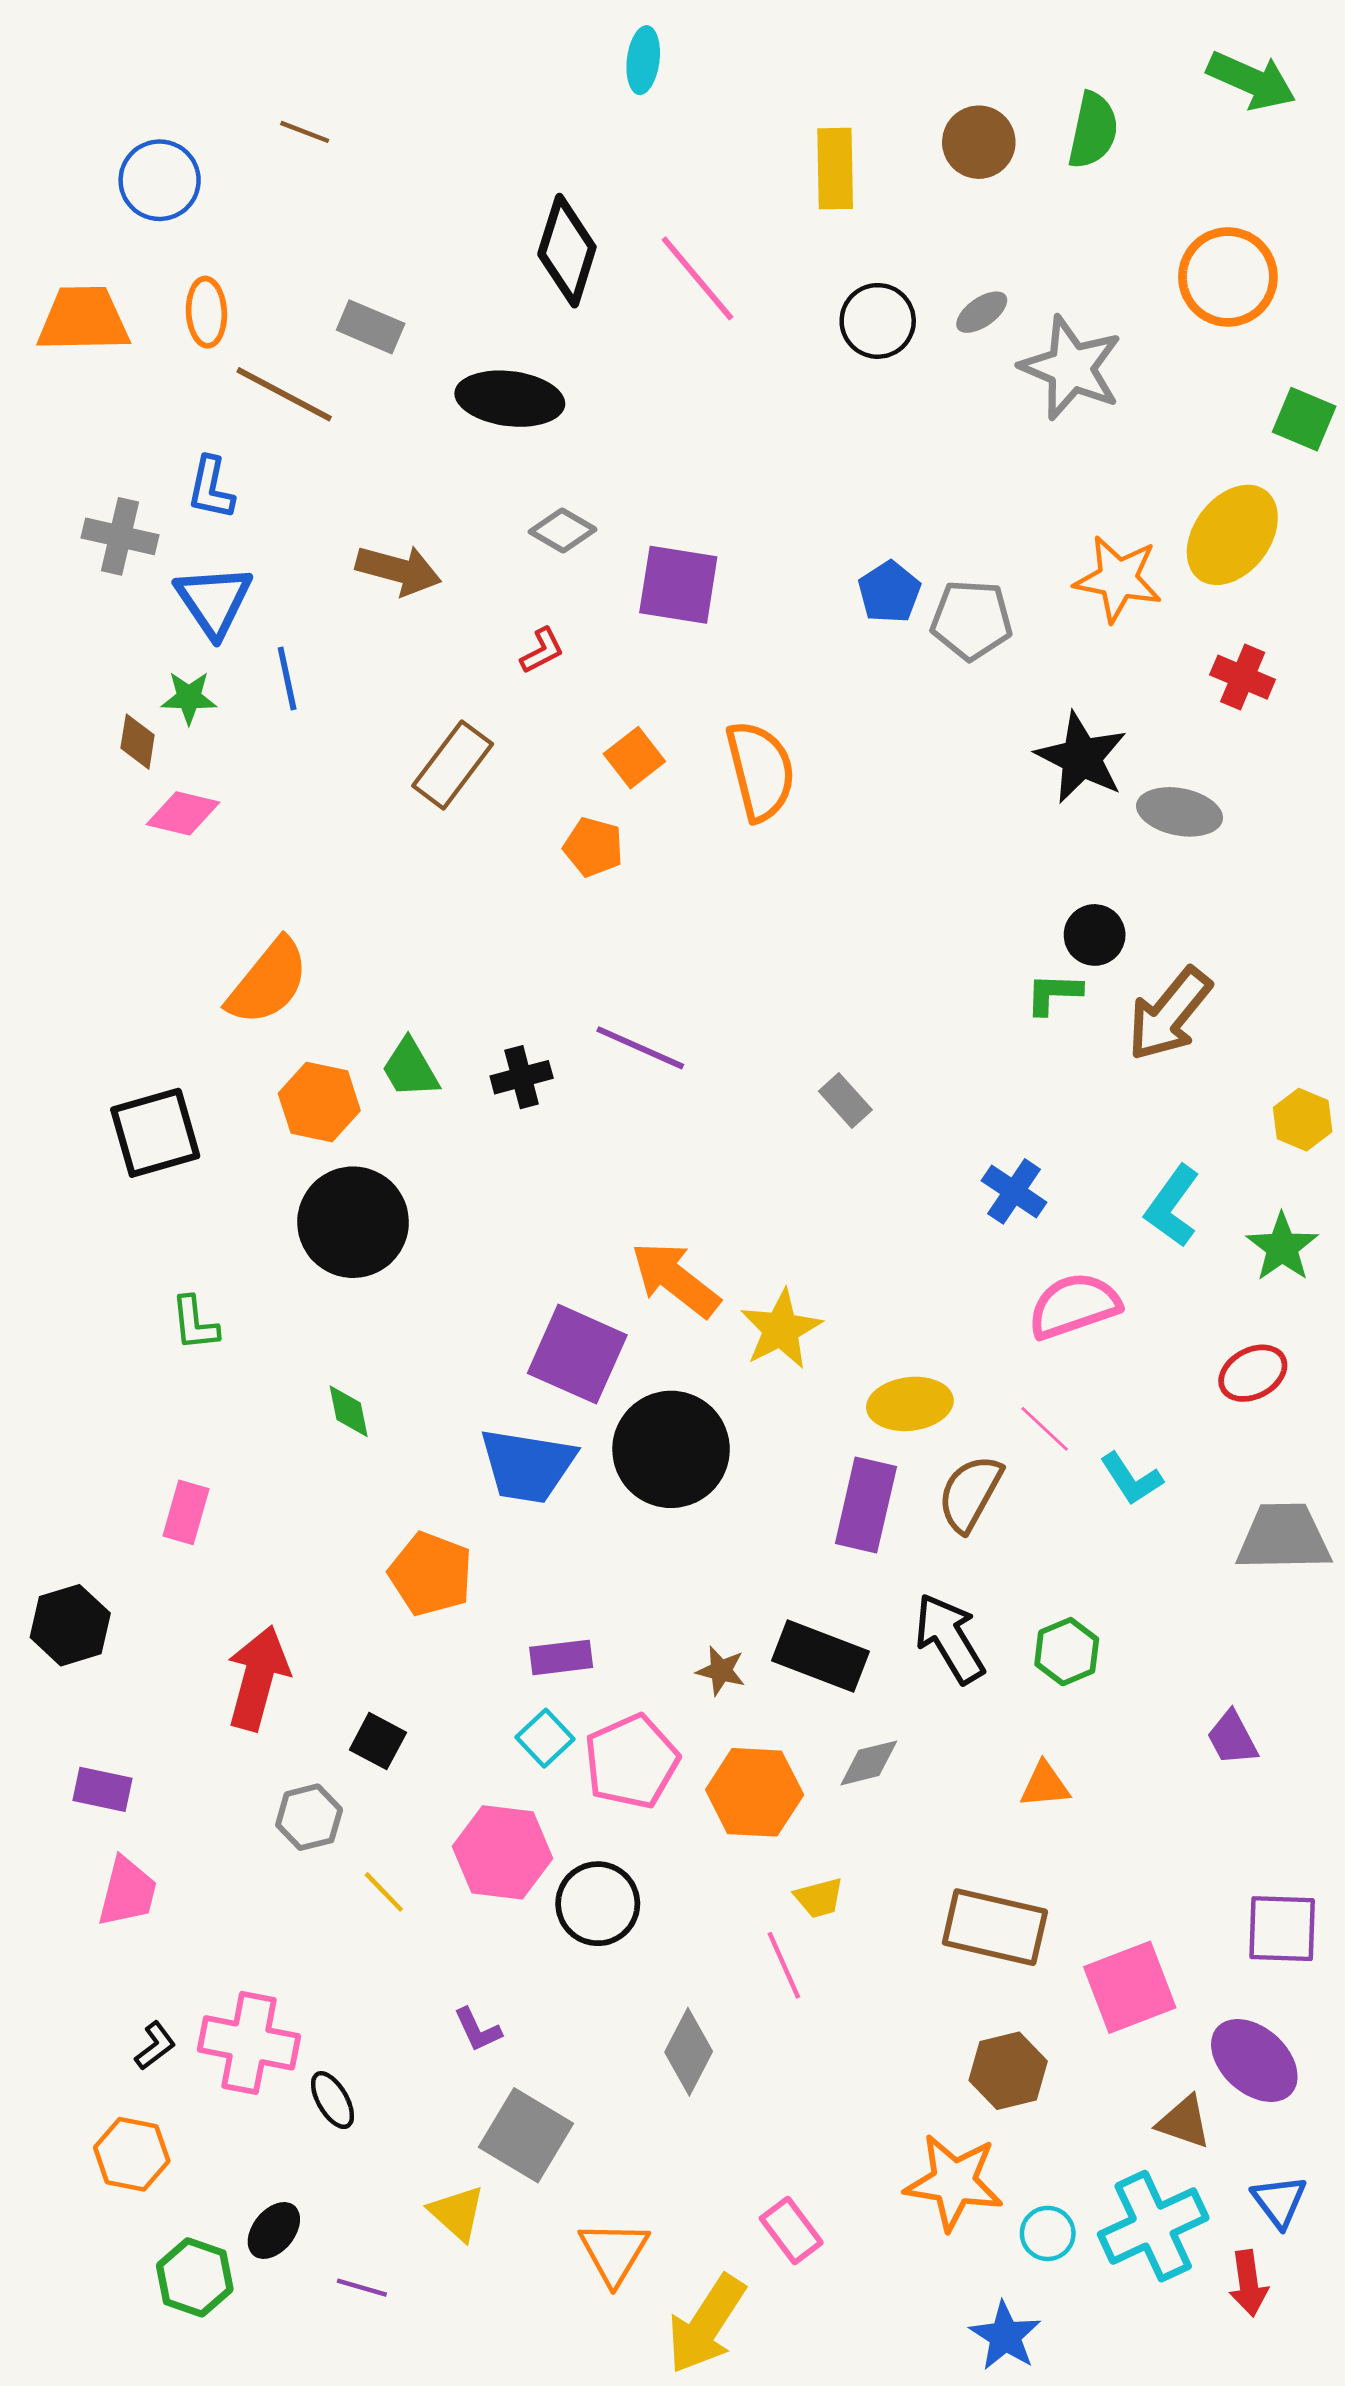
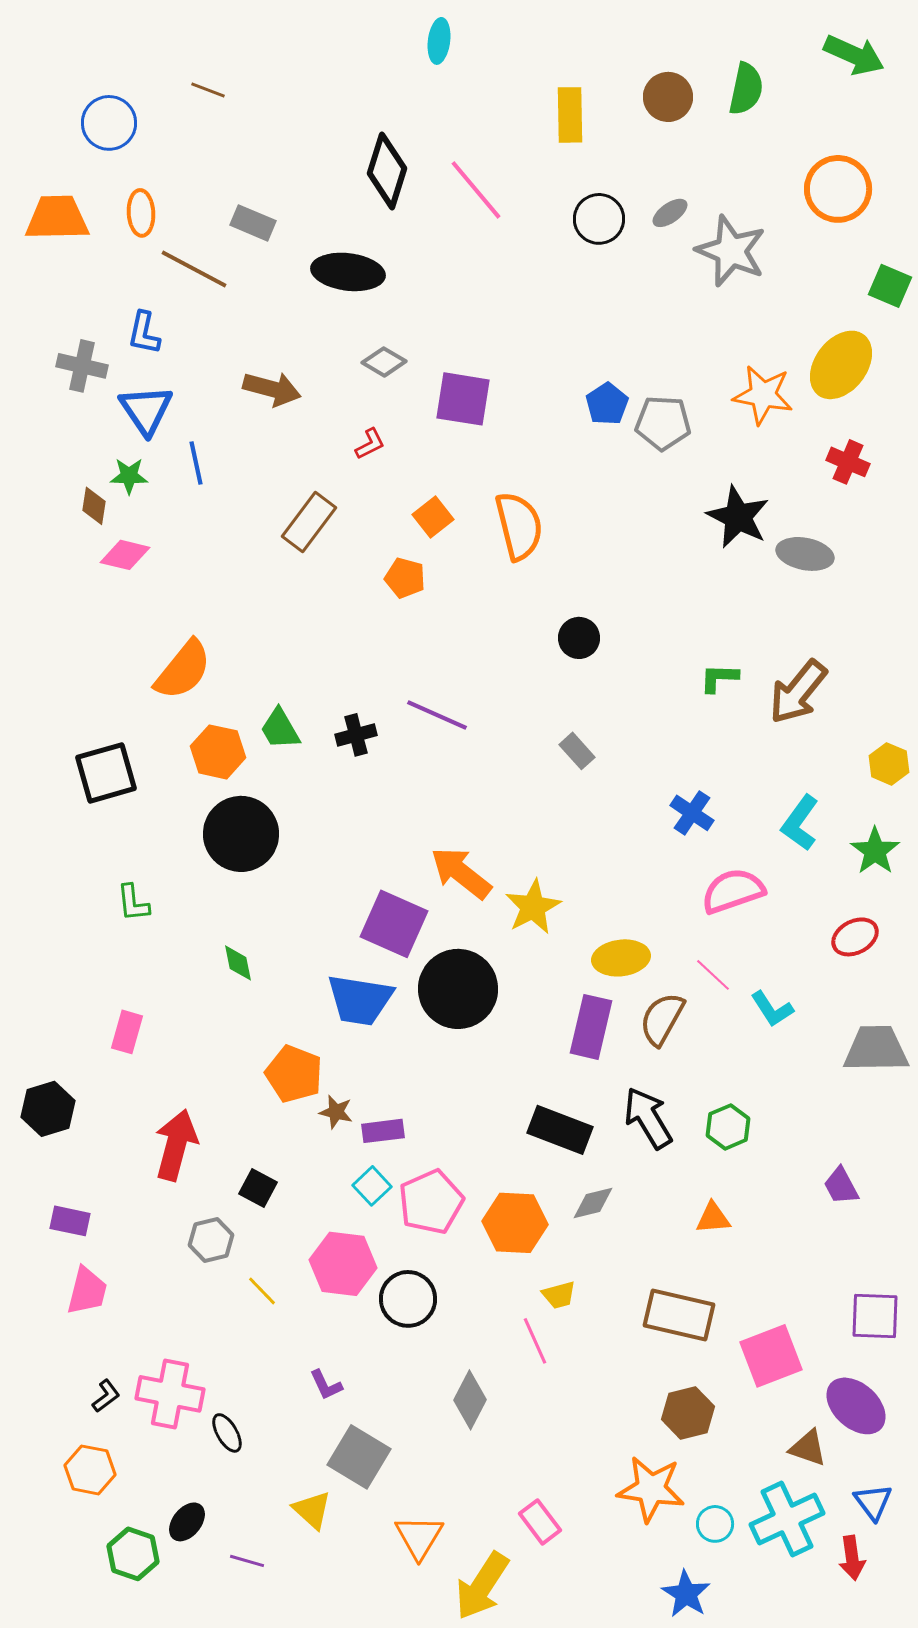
black circle: (1095, 935) -> (579, 638), moved
brown star: (721, 1671) -> (336, 1112), moved

